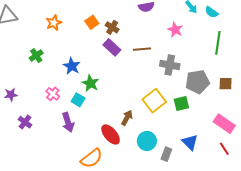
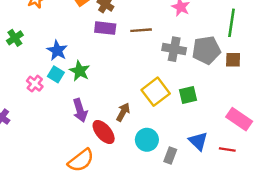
purple rectangle: (112, 47) -> (105, 28), turned -36
gray pentagon: (197, 82) -> (206, 50), moved
brown square: (226, 84) -> (233, 60), moved
cyan square: (78, 100) -> (56, 74), moved
purple arrow: (68, 122) -> (80, 110), moved
red line: (224, 149) -> (227, 150), moved, turned -48

